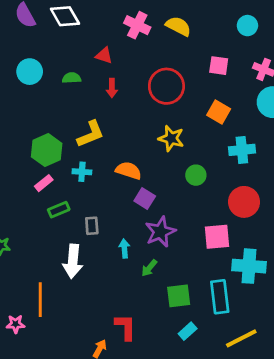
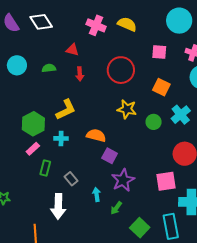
cyan circle: (247, 26) -> (179, 21), size x1.6
cyan cross: (242, 150) -> (181, 115), turned -30
green circle: (196, 175) -> (154, 122), moved
green rectangle: (59, 210) -> (45, 168), turned -49
gray rectangle: (92, 226) -> (71, 179), turned -32
green square: (179, 296) -> (140, 228), turned -36

